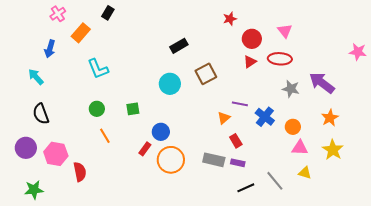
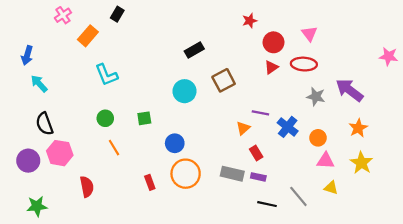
blue arrow: (50, 49) -> (27, 55), moved
red rectangle: (145, 149) -> (150, 182), moved, turned -56
pink hexagon: (56, 154) -> (60, 153), moved
black line: (246, 188) -> (267, 204), turned 36

